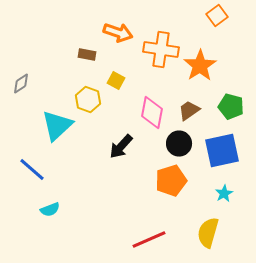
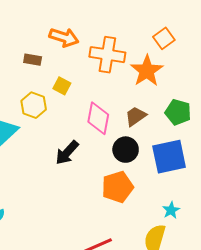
orange square: (217, 16) -> (164, 38), moved
cyan star: (224, 194) -> (171, 210), moved

